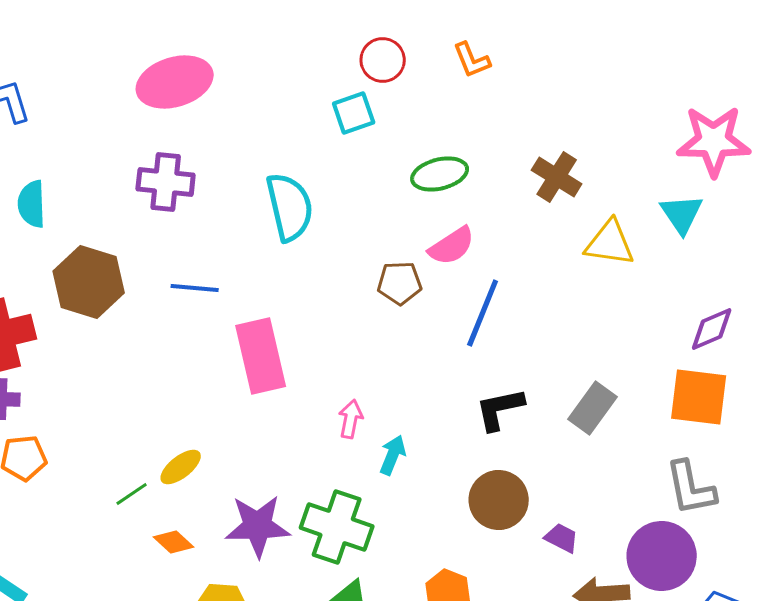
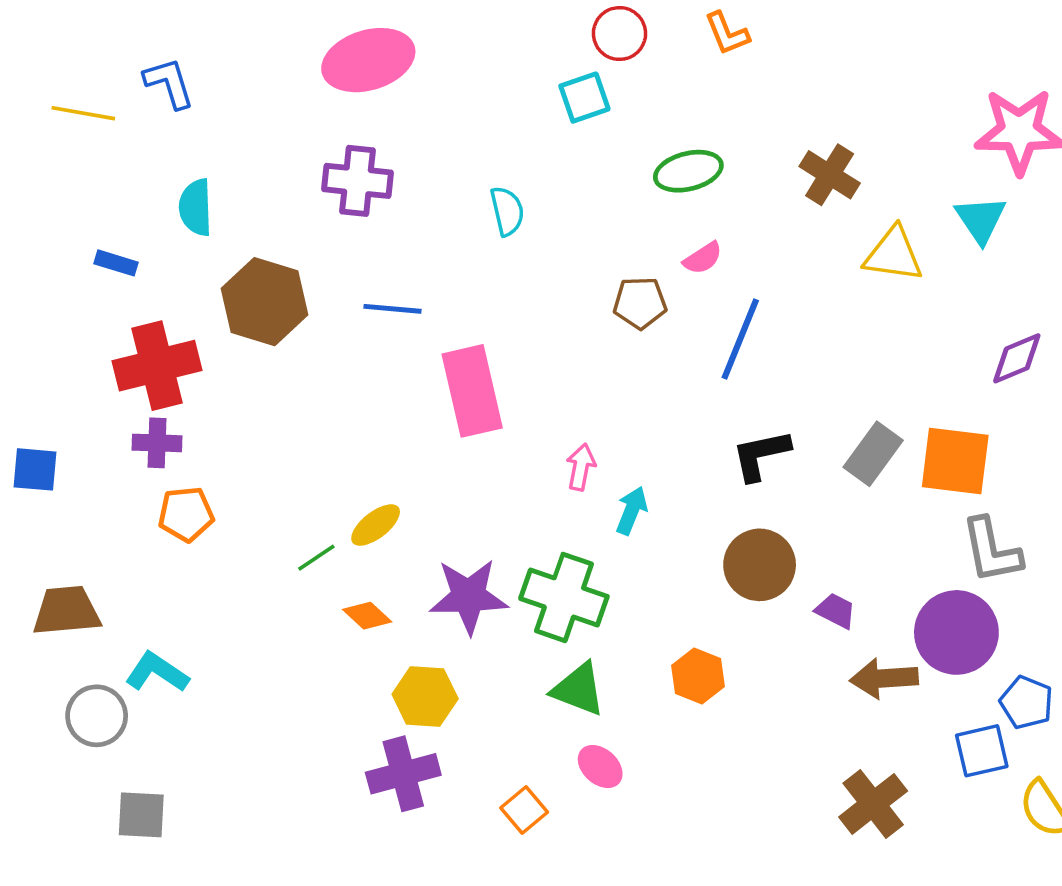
cyan semicircle: (290, 207) -> (507, 211), size x0.6
pink semicircle: (452, 246) -> (703, 258), size x0.7
orange square: (699, 397) -> (955, 461), moved

